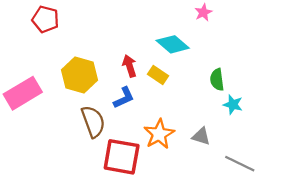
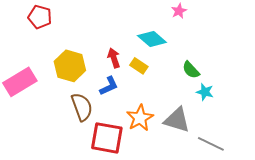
green semicircle: (217, 80) -> (191, 70), turned -36
gray triangle: (201, 136) -> (177, 120), size x1.6

